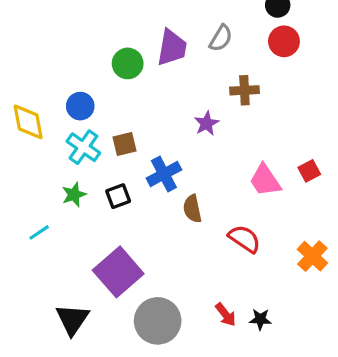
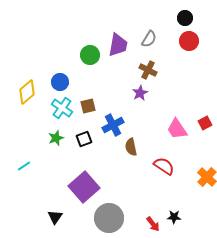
brown cross: (244, 90) -> (148, 70), moved, turned 30
yellow diamond: (28, 122) -> (27, 92), turned 60
cyan line: (39, 232) -> (24, 166), moved
red arrow: (226, 315) -> (153, 224), moved
black triangle: (72, 319) -> (55, 217), size x0.7

